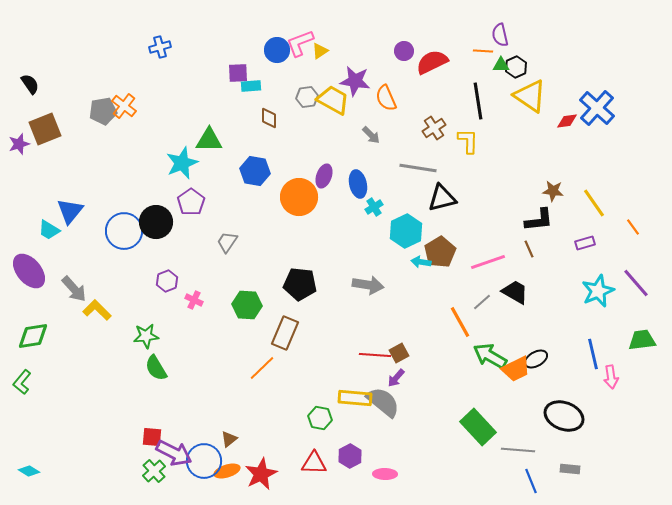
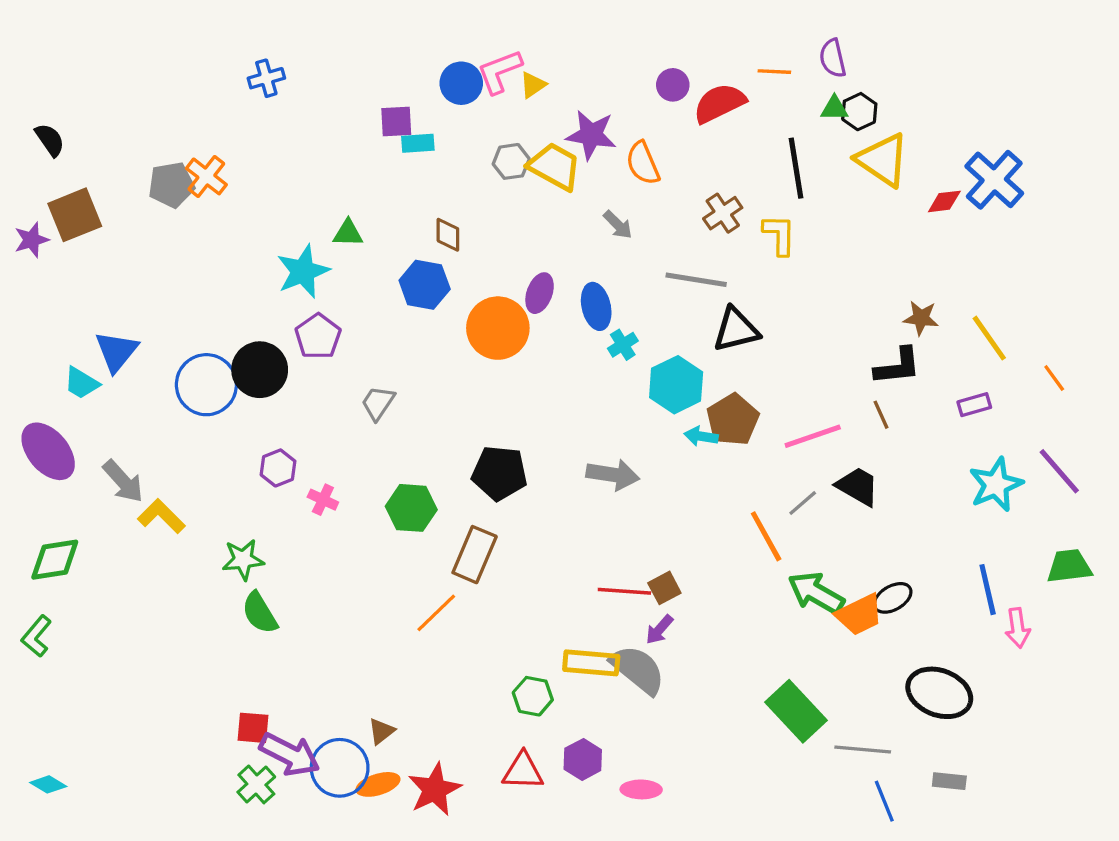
orange line: (483, 51) -> (774, 72), moved
brown diamond: (269, 118) -> (448, 235), moved
green triangle: (209, 140) -> (348, 233), size x0.7

